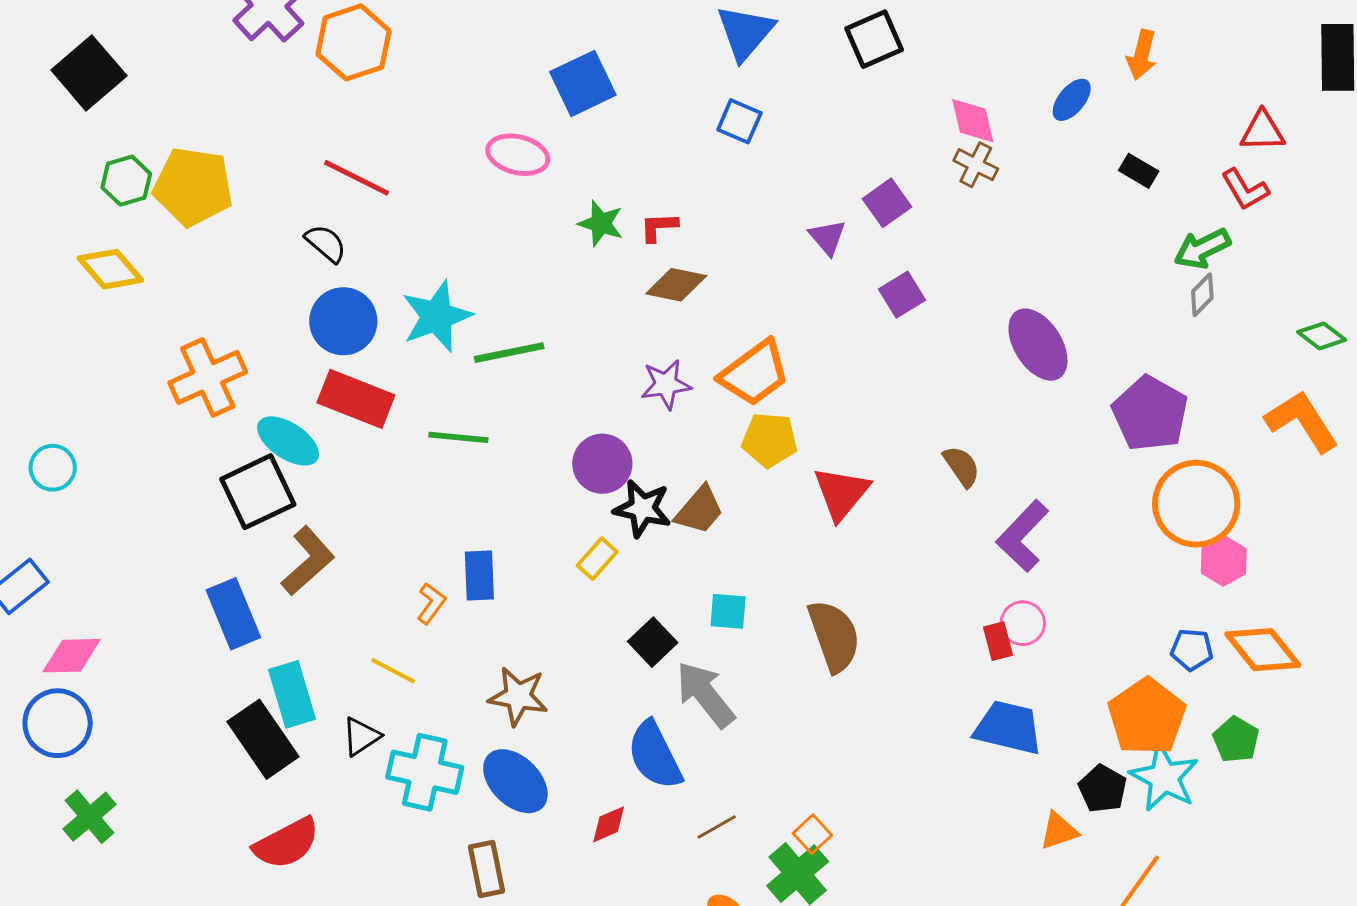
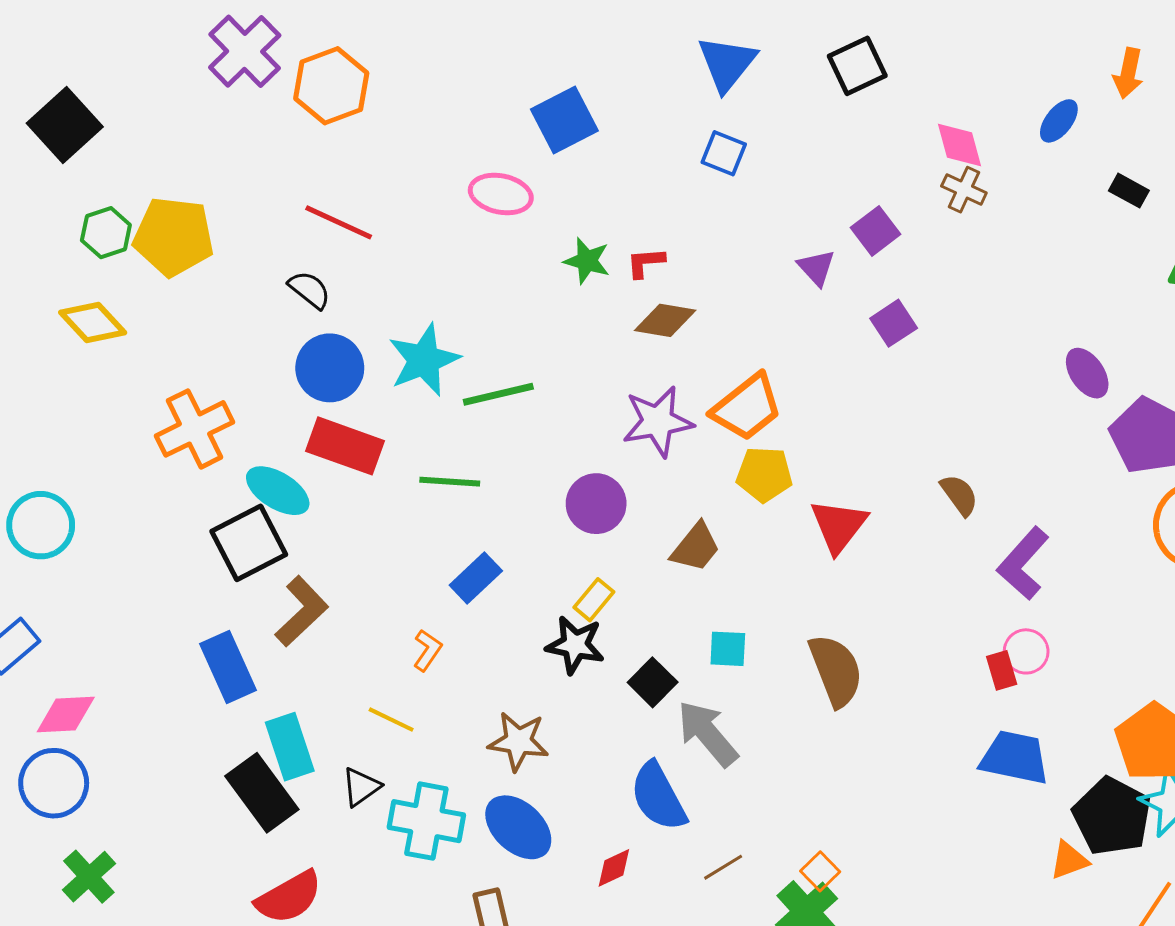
purple ellipse: (1038, 345) -> (1087, 373), moved, size x0.7
purple star: (666, 384) -> (658, 421), size x1.4
cyan circle: (53, 468) -> (41, 525), size x1.4
black star: (642, 508) -> (575, 645), moved
blue rectangle: (479, 575) -> (476, 578), moved, turned 51
black pentagon: (1103, 789) -> (1112, 816), size x1.6

